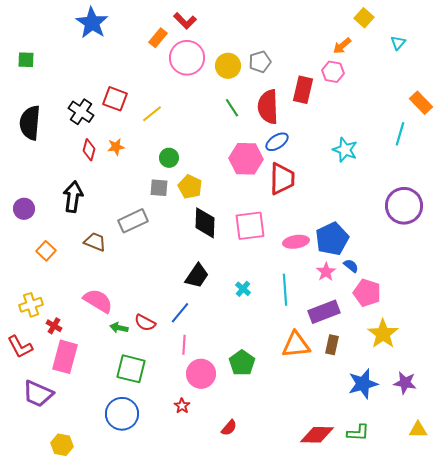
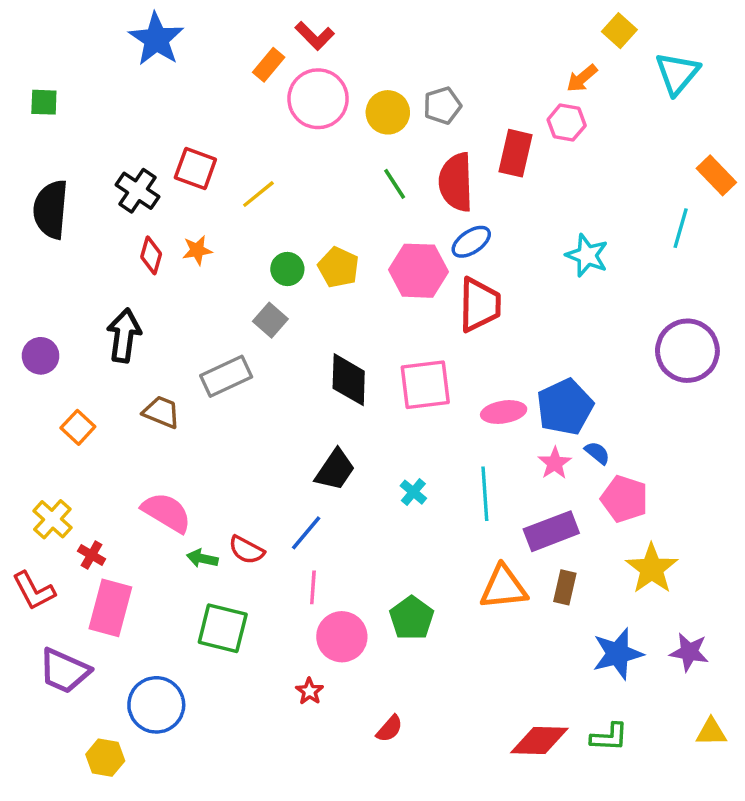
cyan triangle: (398, 43) -> (677, 73), size x1.8
yellow pentagon: (190, 187) -> (338, 267), moved
gray square: (159, 188) -> (270, 320), turned 36
yellow cross: (31, 305) -> (52, 519), turned -30
blue circle: (122, 414) -> (156, 705), moved

